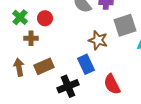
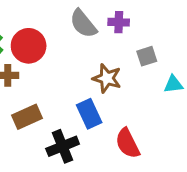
red circle: (45, 18) -> (29, 46), size x1.5
gray square: (125, 25) -> (147, 56), size x0.6

